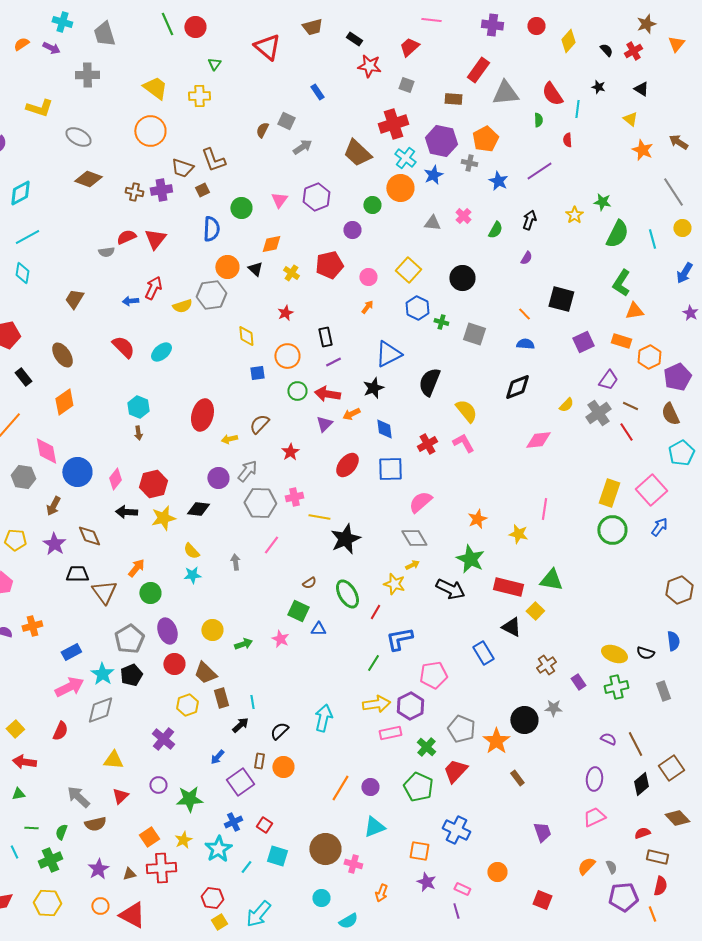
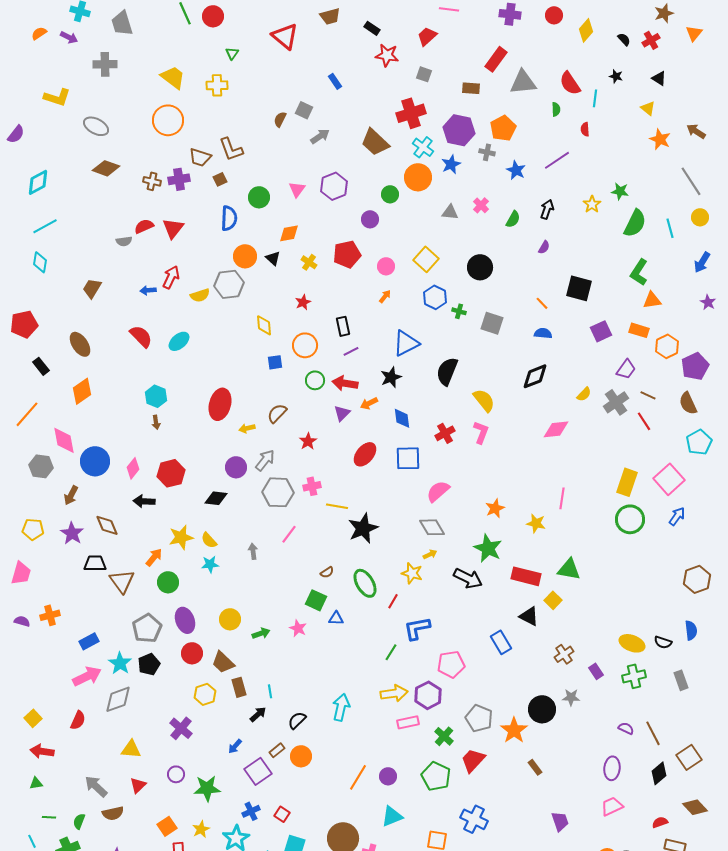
pink L-shape: (463, 443) -> (481, 432), turned 50
yellow star: (163, 518) -> (181, 537), moved
brown rectangle: (259, 761) -> (277, 750), turned 42

